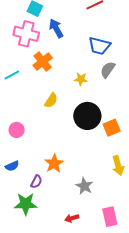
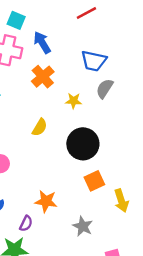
orange cross: (43, 62) -> (43, 77), moved
orange square: (112, 128) -> (94, 181), moved
orange star: (54, 163) -> (46, 201), turned -30

